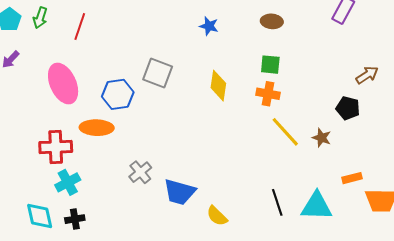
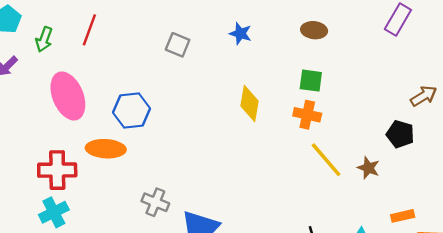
green arrow: (40, 18) -> (44, 39), moved
gray square: (158, 73) -> (178, 45), moved, size x0.7
gray cross: (140, 172) -> (155, 202), turned -30
cyan cross: (68, 182) -> (54, 212), moved

